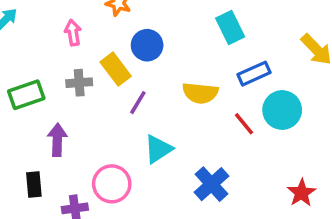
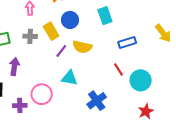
cyan rectangle: (230, 28) -> (105, 16), moved
yellow semicircle: (200, 93) -> (82, 47), moved
cyan circle: (282, 110) -> (141, 80), moved
cyan triangle: (158, 149) -> (70, 78), turned 36

